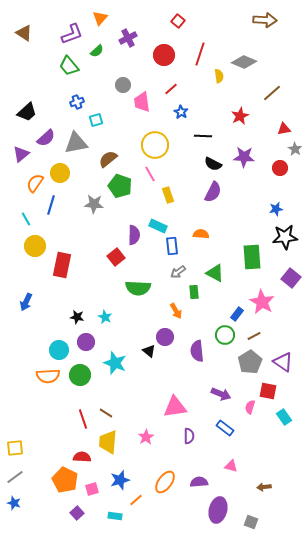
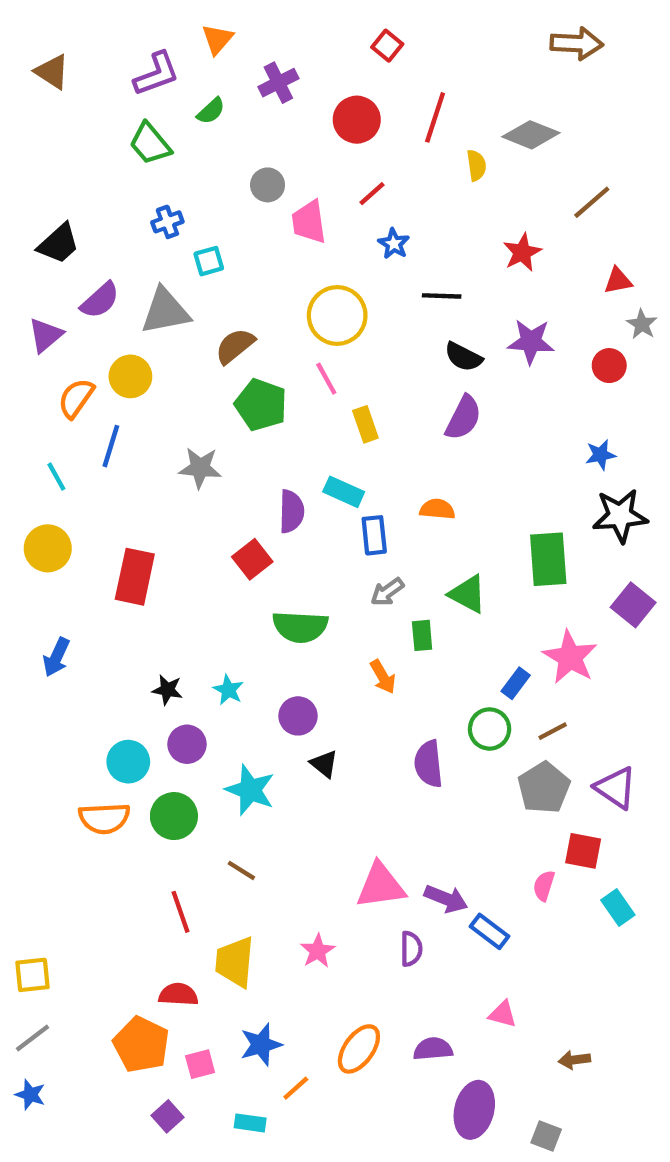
gray star: (94, 204) -> (200, 468), moved
yellow circle: (35, 246) -> (48, 548), moved
purple circle: (165, 337) -> (298, 716), moved
purple arrow: (221, 394) -> (446, 899), moved
brown line: (106, 413) -> (241, 870), moved

